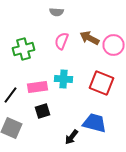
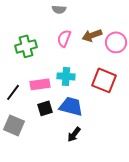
brown arrow: (90, 38) -> (92, 35), turned -48
blue trapezoid: (94, 123) -> (71, 106), moved

